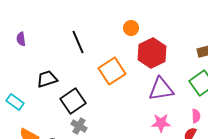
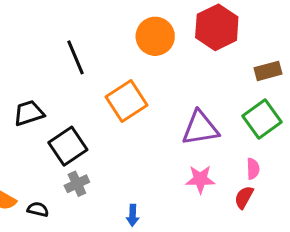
orange circle: (131, 28) -> (155, 36), size x1.6
red hexagon: (152, 53) -> (217, 27), moved
gray cross: (79, 126) -> (77, 184), turned 35

